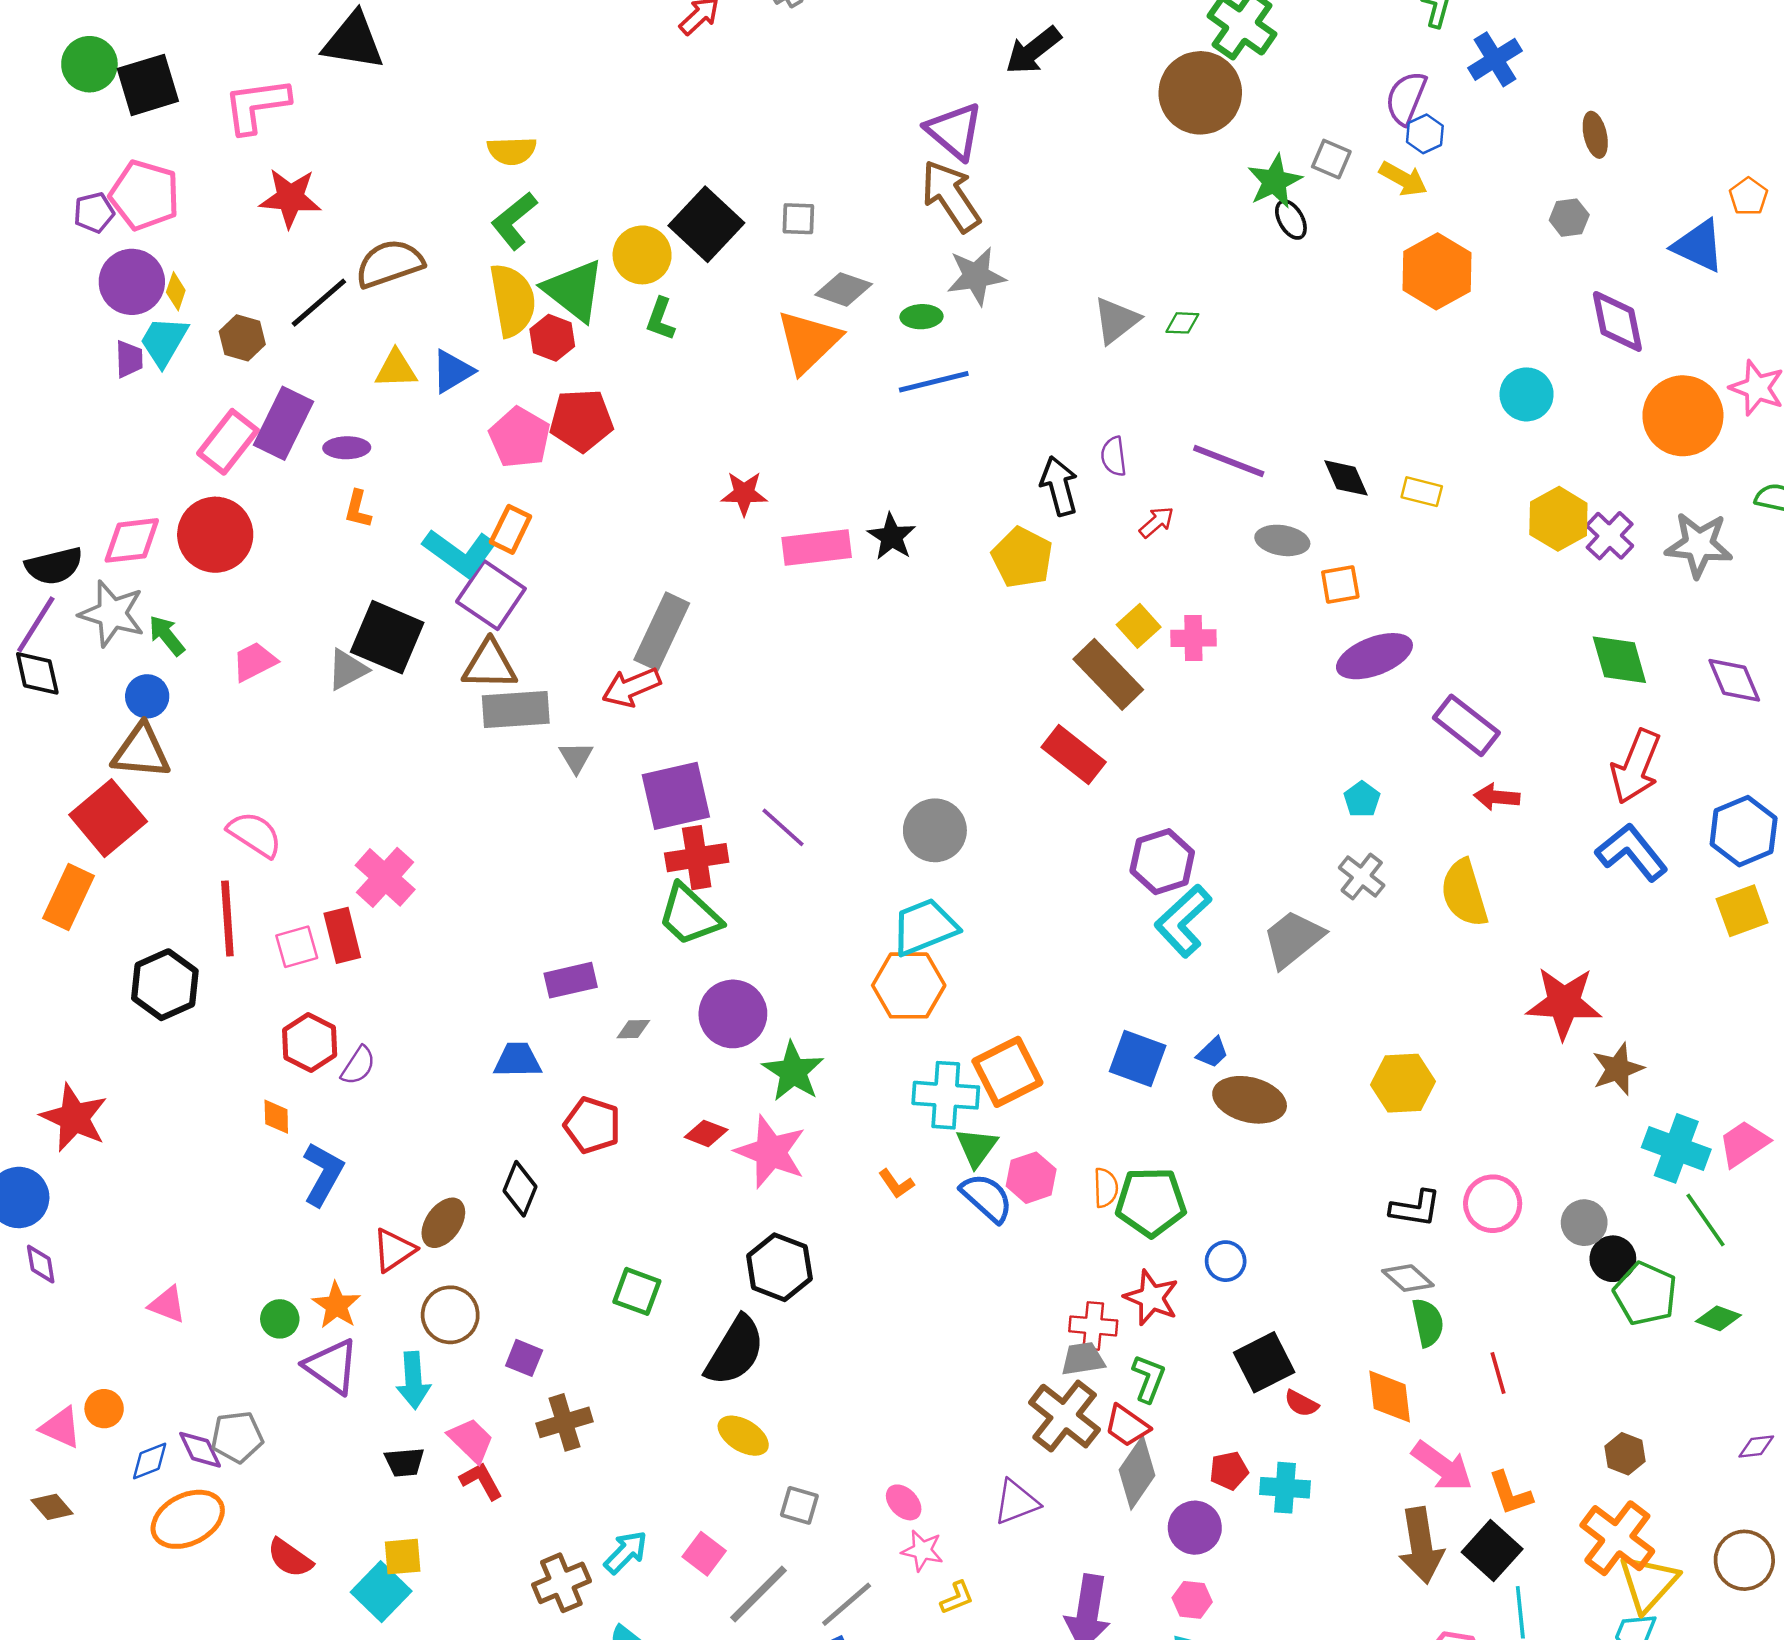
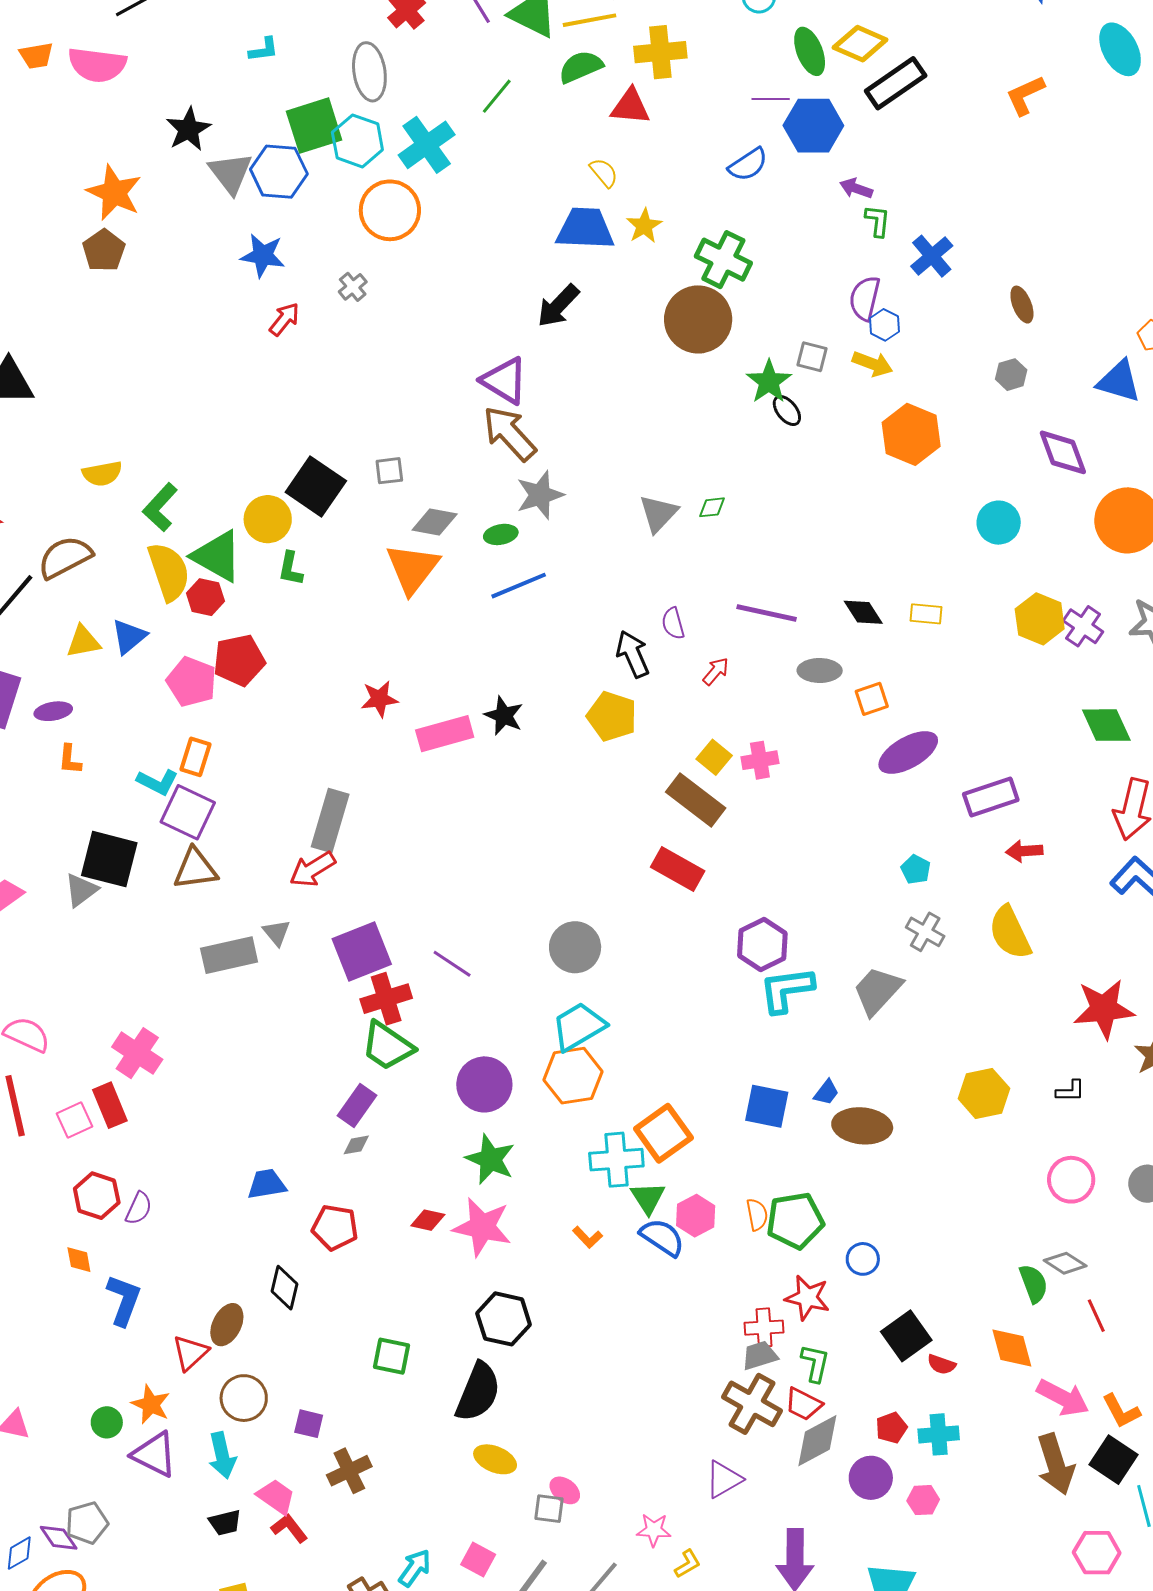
yellow semicircle: (512, 151) -> (102, 474), moved
cyan L-shape: (460, 553) -> (158, 782), size x0.7
gray rectangle: (516, 710) -> (229, 955), moved
purple rectangle: (1466, 725) -> (991, 797), turned -48
cyan L-shape: (1183, 921) -> (786, 990), turned 44
purple rectangle: (571, 980) -> (357, 1105), moved, turned -33
purple circle: (733, 1014) -> (484, 1084), moved
black L-shape: (1415, 1208) -> (1070, 1091), moved, size x0.7
gray diamond: (1408, 1278) -> (1065, 1263), moved
gray diamond: (1137, 1473) -> (817, 1441), turned 36
pink ellipse: (904, 1502) -> (565, 1490), moved
pink hexagon: (1192, 1600) -> (923, 1500), moved

